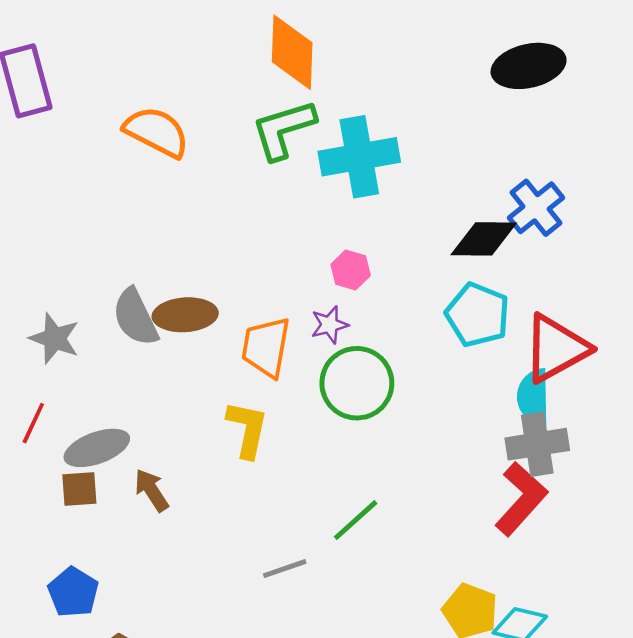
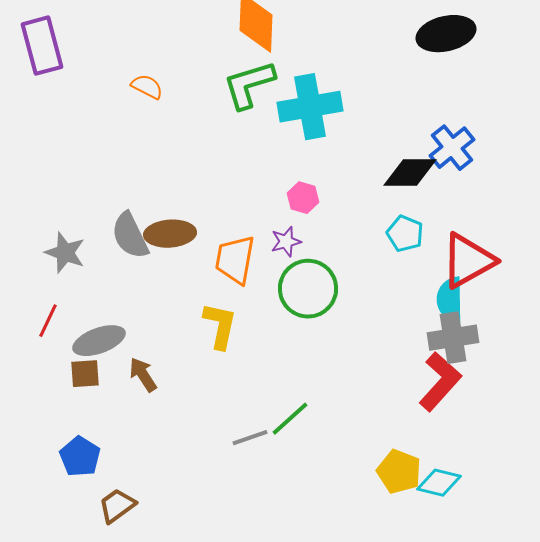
orange semicircle: (157, 132) -> (147, 87), size x0.6
cyan pentagon: (478, 315) -> (405, 234), size x0.7
green line: (356, 520) -> (290, 419), moved

